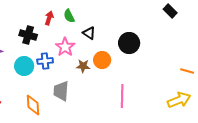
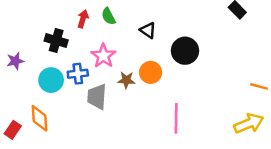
black triangle: (89, 33) -> (148, 30), moved
gray trapezoid: (61, 91) -> (97, 97), moved
orange diamond: (33, 105) -> (40, 118), moved

